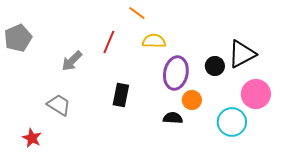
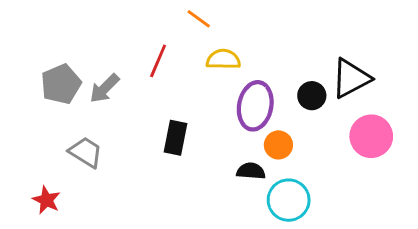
gray pentagon: (18, 38) -> (61, 84), moved
cyan circle: (232, 122) -> (289, 200), moved

